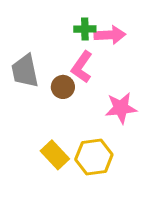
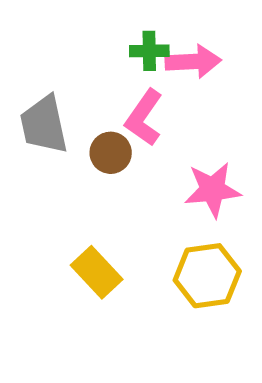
yellow hexagon: (94, 157) -> (207, 276), moved

